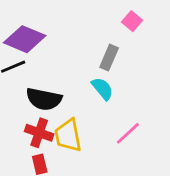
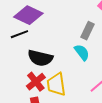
red cross: (39, 133) -> (36, 82), turned 30

